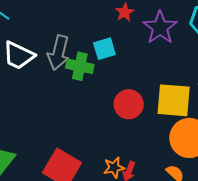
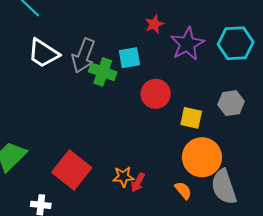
yellow square: (174, 100) -> (191, 118), size x0.6
red circle: (129, 104) -> (156, 94), moved

